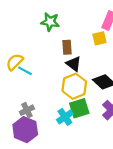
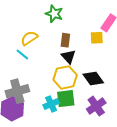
yellow semicircle: (15, 62) -> (29, 38), moved
gray cross: (27, 110) -> (17, 91), size x1.6

